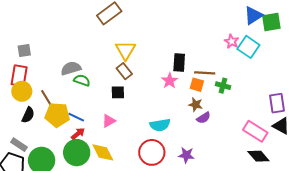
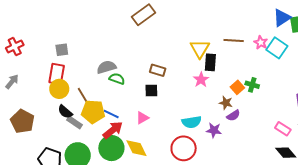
yellow triangle: (125, 50) -> (200, 49), moved
brown rectangle: (124, 71) -> (158, 70), turned -35
brown line: (205, 73) -> (234, 40), moved
orange square: (197, 85) -> (237, 87), moved, turned 32
black semicircle: (28, 115) -> (65, 112), turned 105
pink rectangle: (255, 131) -> (283, 129), size x0.7
red arrow: (78, 134) -> (113, 130), size x1.5
gray rectangle: (19, 145) -> (74, 122), moved
purple star: (186, 155) -> (214, 130), moved

